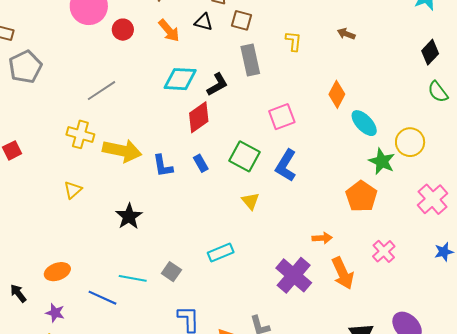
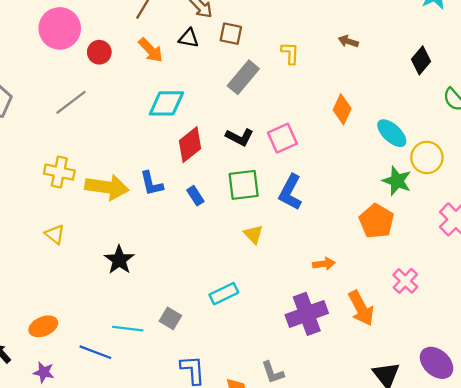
black diamond: (430, 52) -> (421, 60), moved
gray rectangle: (250, 60) -> (243, 77), turned 56
black L-shape: (217, 84) -> (240, 137), moved, turned 60
gray line: (101, 91) -> (71, 102), moved
cyan ellipse: (364, 123) -> (392, 133), moved
green square: (244, 156) -> (244, 185), turned -32
blue L-shape: (163, 166) -> (151, 184), moved
yellow triangle: (73, 190) -> (55, 234), turned -36
orange arrow: (322, 238) -> (324, 264), moved
purple cross: (294, 275) -> (307, 314), turned 33

